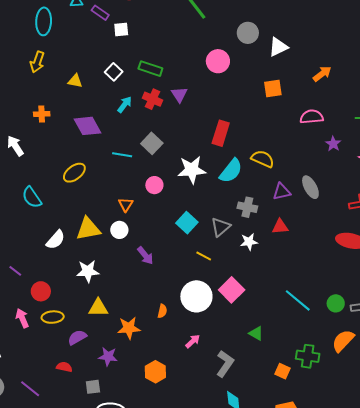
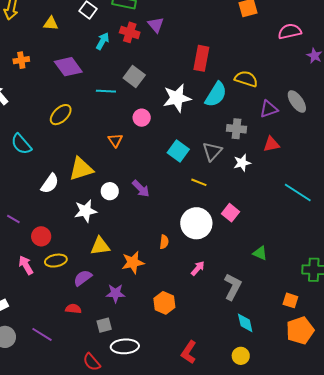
white circle: (119, 230) -> (110, 191), moved
pink square: (232, 290) -> (230, 213), size x0.7
cyan line: (298, 300) -> (298, 192), moved
orange square: (283, 371) -> (290, 300), moved

